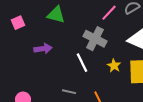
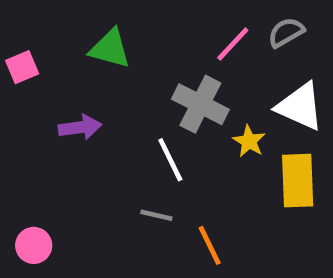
yellow star: (114, 66) -> (249, 141), moved
gray line: (69, 92) -> (156, 215), moved

